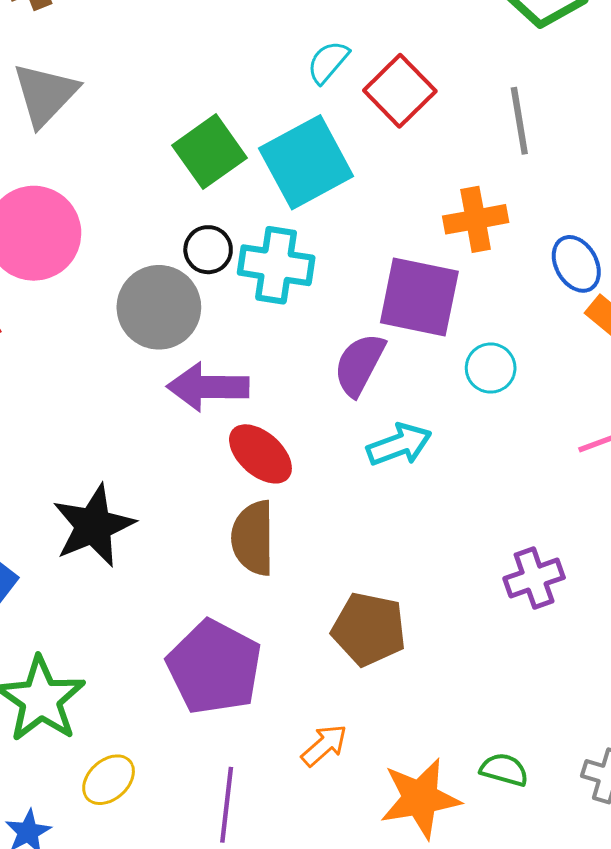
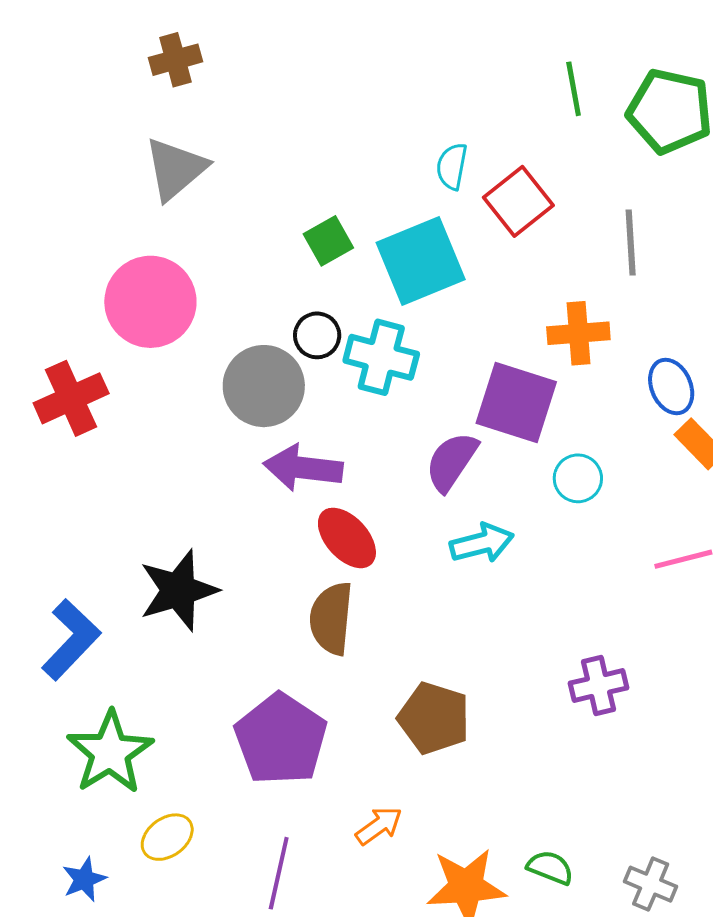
cyan semicircle: (328, 62) -> (452, 166), turned -36
green square: (209, 152) -> (328, 241), size x0.7

